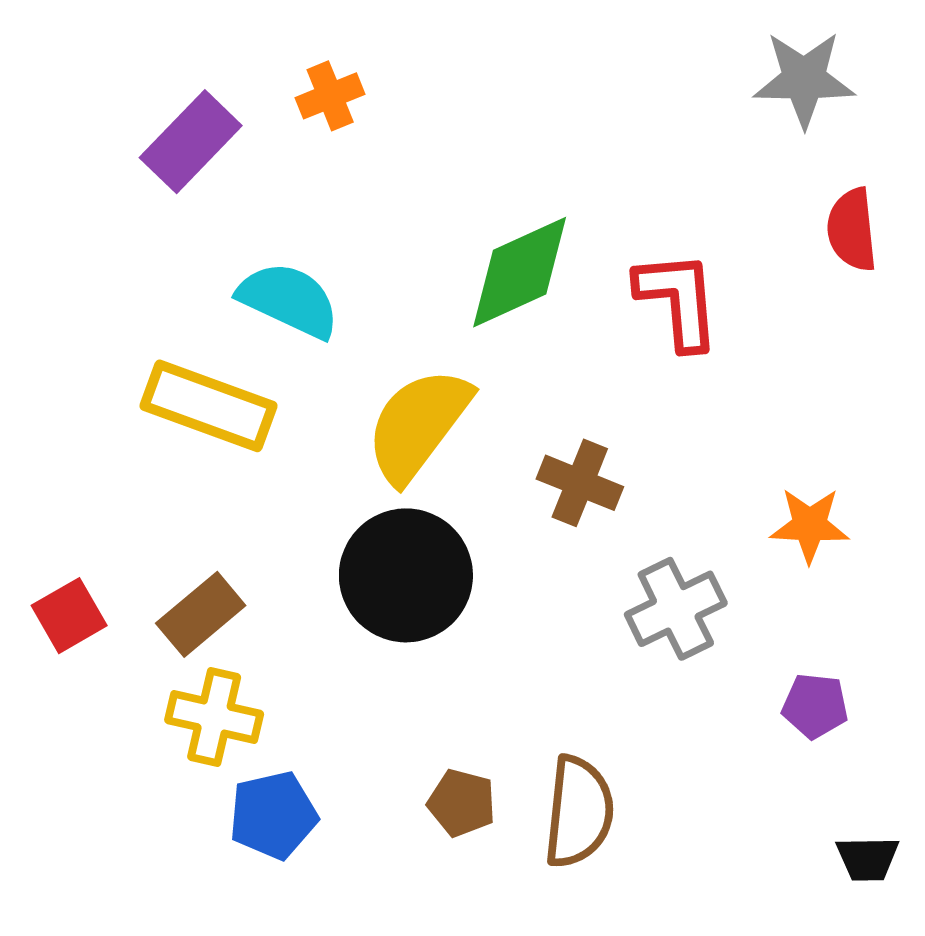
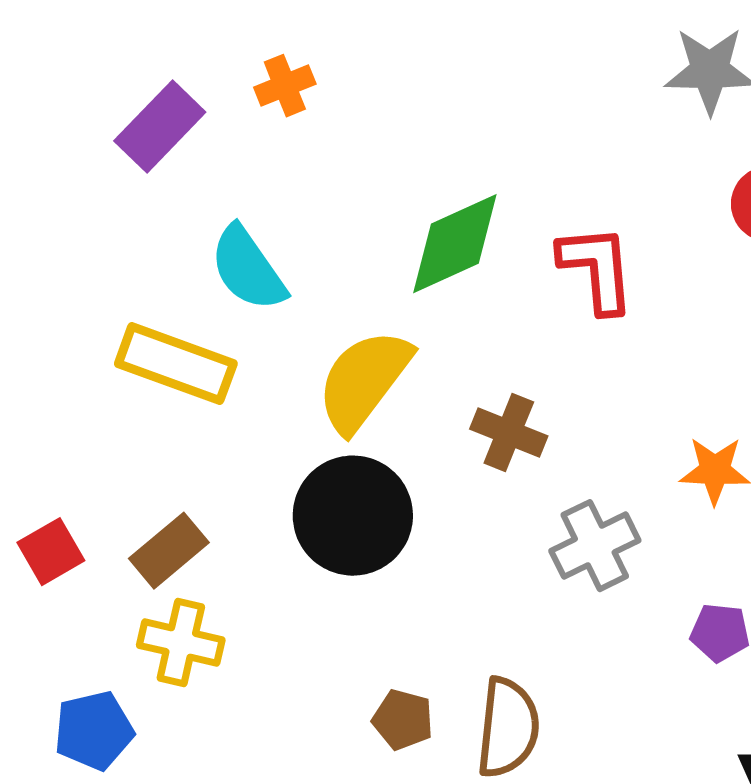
cyan semicircle: (289, 300) -> (248, 269), turned -150
blue pentagon: (273, 815) -> (94, 731), moved

